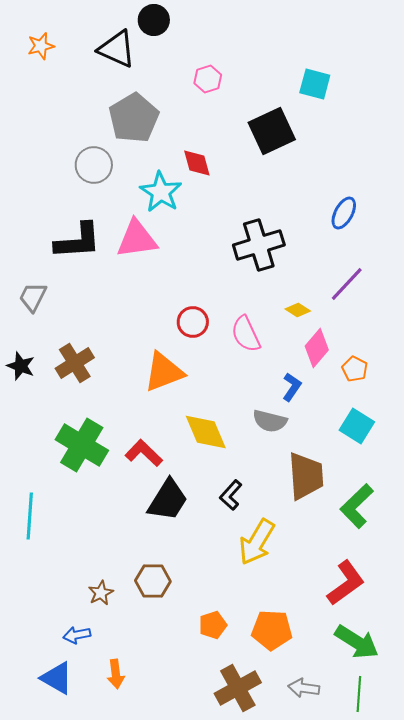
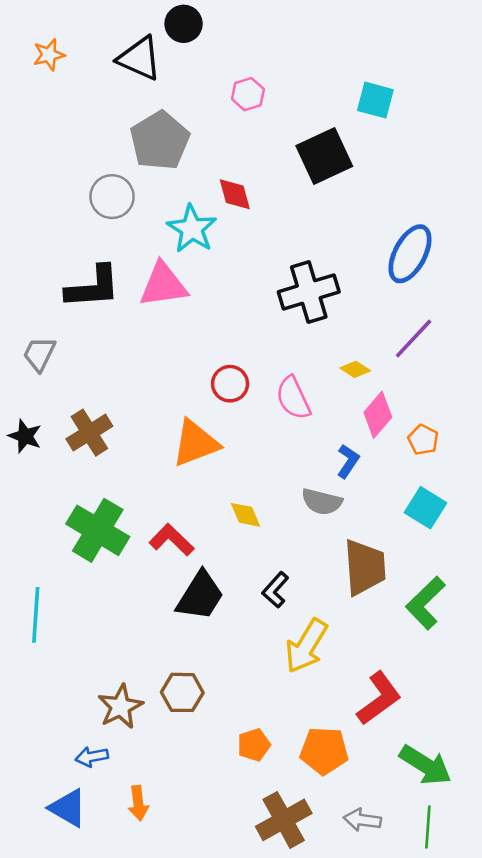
blue ellipse: (344, 213) -> (410, 254), size x1.5
yellow diamond: (206, 432) -> (246, 515), size x0.6
red L-shape: (346, 583) -> (379, 698), moved
brown star: (101, 593) -> (120, 707), size x1.5

